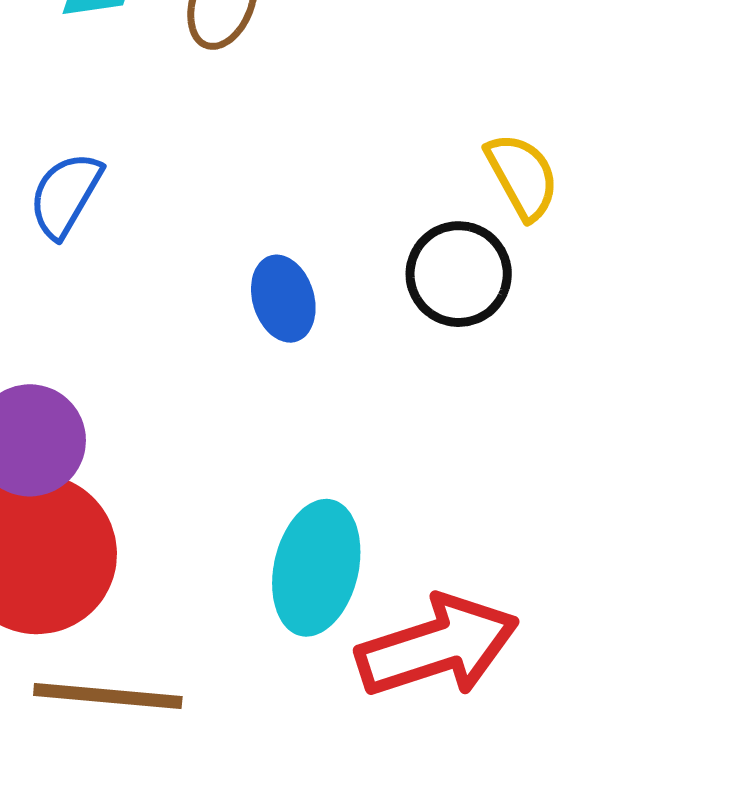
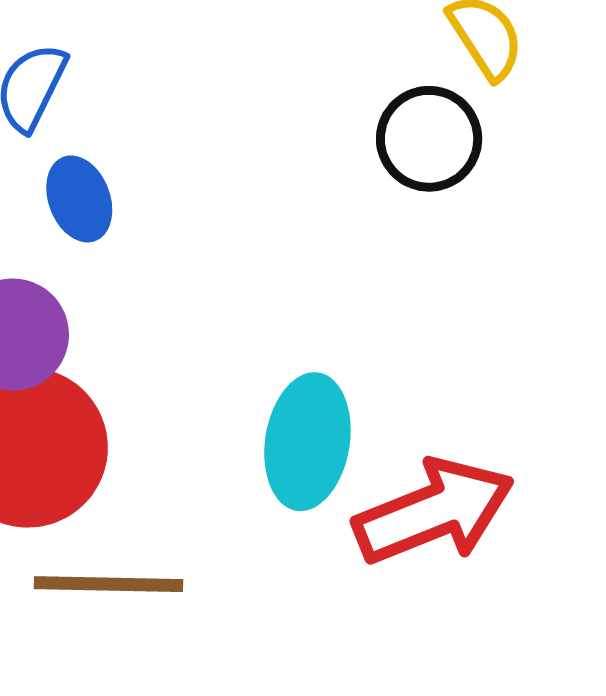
blue ellipse: (283, 299) -> (79, 199), moved

